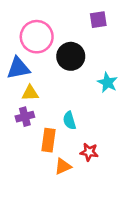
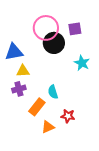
purple square: (98, 20) -> (75, 29), moved
pink circle: (37, 37) -> (46, 28), moved
orange rectangle: (48, 140) -> (37, 107), turned 30

